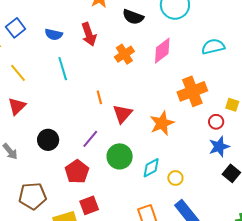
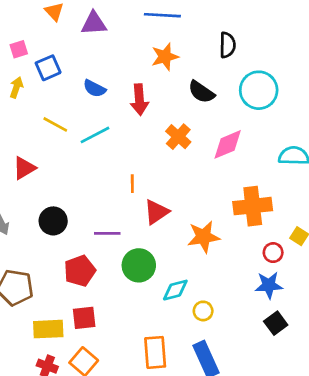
orange cross: (124, 54) -> (178, 137), turned -30
cyan line: (63, 69) -> (95, 135), turned 65
yellow line: (18, 73) -> (55, 124), moved, turned -36
purple line: (90, 139) -> (107, 233), turned 36

